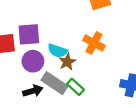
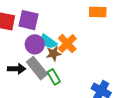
orange cross: (94, 43) -> (67, 44), moved
purple circle: (33, 61) -> (35, 44), moved

